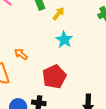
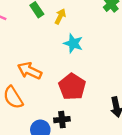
orange arrow: (21, 54) -> (30, 71), size x1.5

